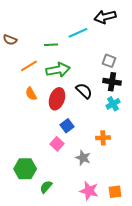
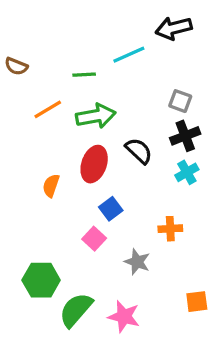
black cross: (112, 82) -> (185, 136), turned -30
orange semicircle: (31, 94) -> (51, 186), moved, turned 48
green semicircle: (46, 187) -> (76, 310), size x1.6
pink star: (89, 191) -> (124, 316), moved
orange square: (115, 192) -> (197, 302), moved

